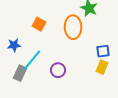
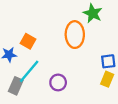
orange square: (39, 24) -> (28, 41), moved

